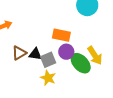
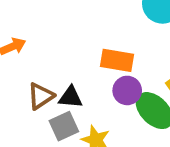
gray square: (48, 60) -> (64, 126), moved

